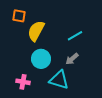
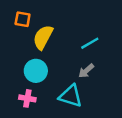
cyan circle: (41, 59) -> (36, 71), moved

